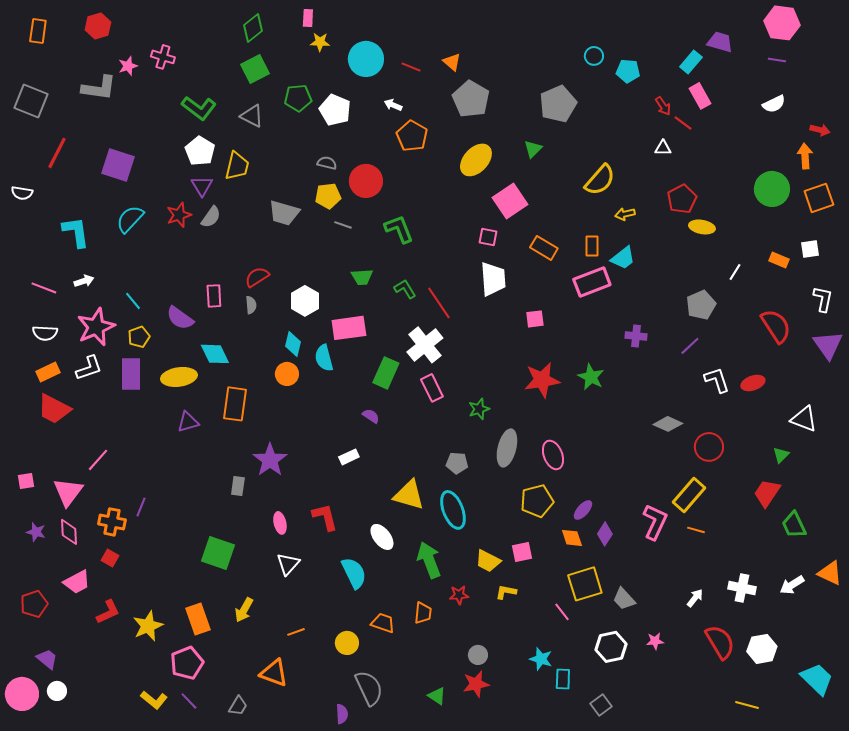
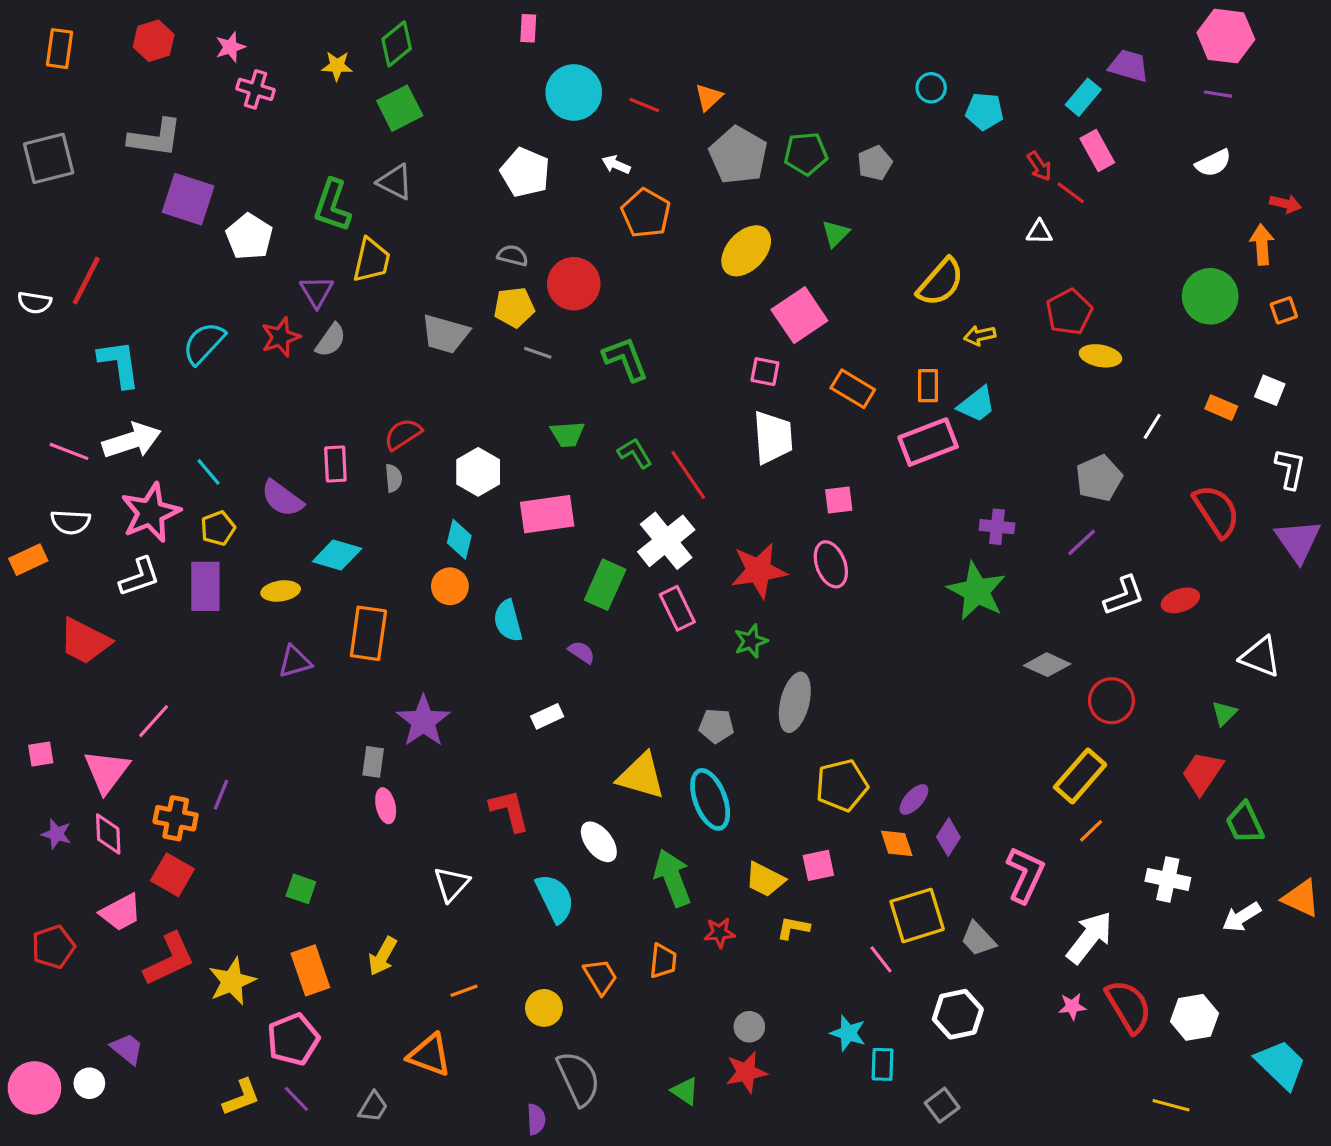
pink rectangle: (308, 18) -> (528, 28), moved
yellow star: (320, 42) -> (337, 66), moved
orange triangle: (452, 62) -> (709, 97), turned 36
pink star: (128, 66) -> (230, 47), moved
green pentagon: (298, 98) -> (806, 154), moved
gray square: (31, 101) -> (49, 158), turned -36
gray pentagon: (558, 104) -> (875, 163), size x0.6
green L-shape: (199, 108) -> (332, 205), moved, turned 72
white pentagon: (200, 151) -> (249, 237), moved
red line: (57, 153) -> (86, 281), moved
purple square: (118, 165) -> (188, 199), moved
orange square: (819, 198) -> (1284, 310), size x0.6
white square: (810, 249) -> (1270, 390), turned 30
white arrow: (84, 281) -> (132, 440), size x1.8
cyan diamond: (215, 354) -> (337, 555), turned -48
cyan semicircle: (324, 358) -> (508, 621), moved
orange rectangle: (48, 372) -> (28, 560), moved
yellow ellipse: (179, 377) -> (281, 591), size x0.7
green star: (591, 377) -> (977, 591), moved, size x1.4
red star: (542, 380) -> (759, 571), moved
white L-shape: (717, 380) -> (1124, 596), turned 88
pink ellipse: (553, 455) -> (831, 564), moved
pink L-shape: (655, 522) -> (1025, 875), moved
pink ellipse: (280, 523) -> (386, 806), moved
orange line: (696, 530) -> (1091, 831), turned -60
green square: (218, 553) -> (301, 889), moved, size x0.6
red square: (110, 558) -> (172, 875), size x1.5
white cross: (742, 588) -> (1168, 879), moved
white arrow: (695, 598) -> (1089, 937), size x1.8
red L-shape: (108, 612) -> (169, 959), size x1.4
orange trapezoid: (383, 623) -> (600, 977), turned 40
pink star: (655, 641) -> (1072, 1006), moved
purple trapezoid: (47, 659) -> (127, 1049), moved
yellow L-shape: (154, 700) -> (241, 1097), turned -60

